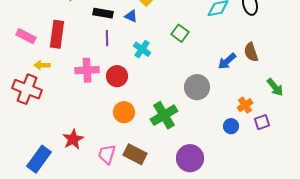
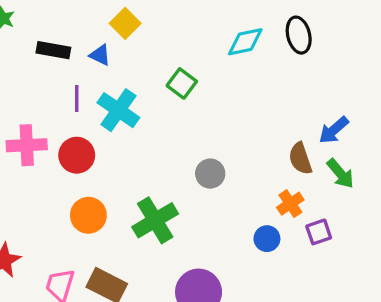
purple line: (107, 38) -> (77, 98), moved
cyan cross: (142, 49) -> (118, 110), size x1.4
brown semicircle: (251, 52) -> (300, 159), moved
blue arrow: (227, 61) -> (334, 130), moved
gray circle: (197, 87) -> (210, 174), size x0.7

